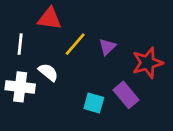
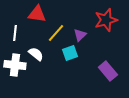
red star: (147, 63) -> (106, 20), moved
purple rectangle: (126, 95) -> (108, 71), moved
cyan square: (94, 103) -> (70, 53), moved, turned -35

